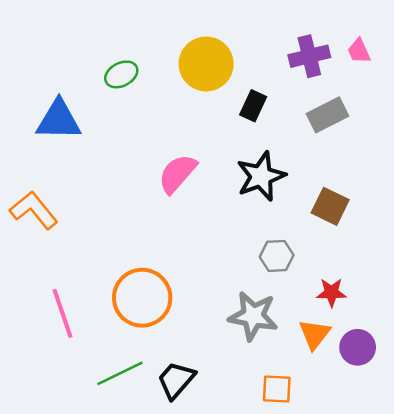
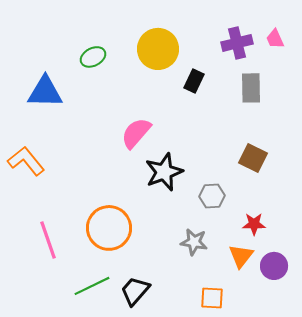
gray rectangle: (328, 115) -> (251, 88), turned -64
black star: (261, 176) -> (164, 172), moved
gray star: (253, 316) -> (194, 242), size x0.7

